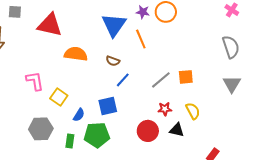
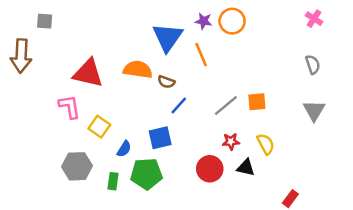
red triangle: (50, 25) -> (88, 73), moved
gray semicircle: (231, 47) -> (313, 65), size x0.7
orange semicircle: (76, 54) -> (138, 70), moved

